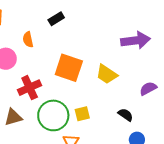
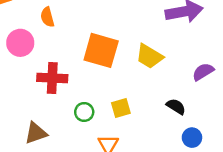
red cross: (30, 88) -> (52, 78), turned 30
green circle: (53, 115) -> (84, 112), size x0.5
brown triangle: (13, 117) -> (36, 133), moved

